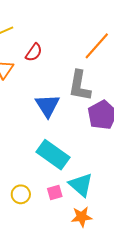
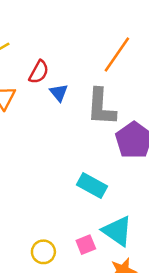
blue triangle: (47, 106) -> (59, 93), moved, size x0.6
cyan rectangle: (53, 155) -> (92, 186), moved, size x0.7

